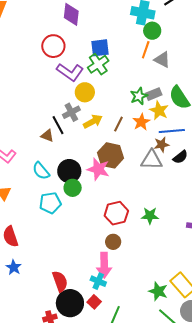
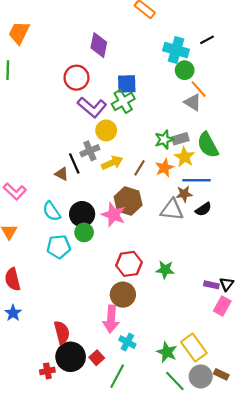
orange line: (146, 50) -> (199, 89), moved, turned -66
brown circle: (113, 242) -> (123, 295), size x1.5
cyan cross: (98, 281) -> (127, 342), moved

